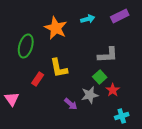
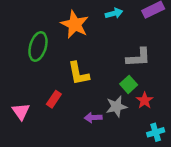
red rectangle: (38, 79) -> (54, 99), moved
purple arrow: (71, 104) -> (93, 118), turned 136

